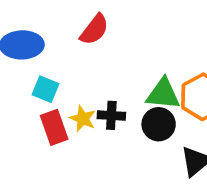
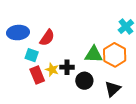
red semicircle: (94, 30) -> (47, 38), moved
black circle: (159, 124) -> (84, 81), moved

